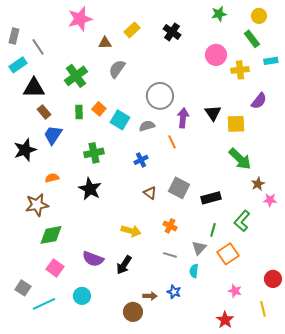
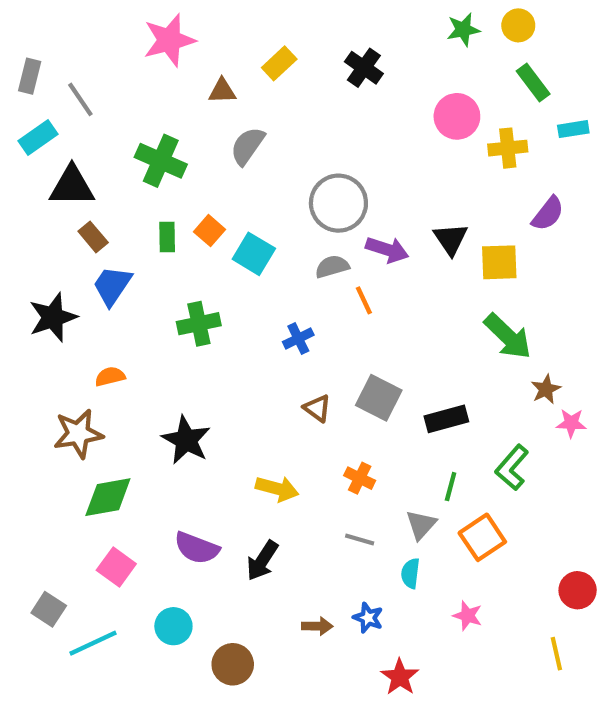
yellow circle: (259, 16) -> (518, 25), moved
green cross: (76, 76) -> (161, 161), turned -30
purple arrow: (183, 118) -> (387, 250), turned 102
gray semicircle: (147, 126) -> (332, 267), moved
black star: (90, 189) -> (186, 440), moved
pink star: (235, 291) -> (468, 616), moved
brown circle: (133, 312) -> (233, 664), moved
red star: (225, 320) -> (400, 677), moved

